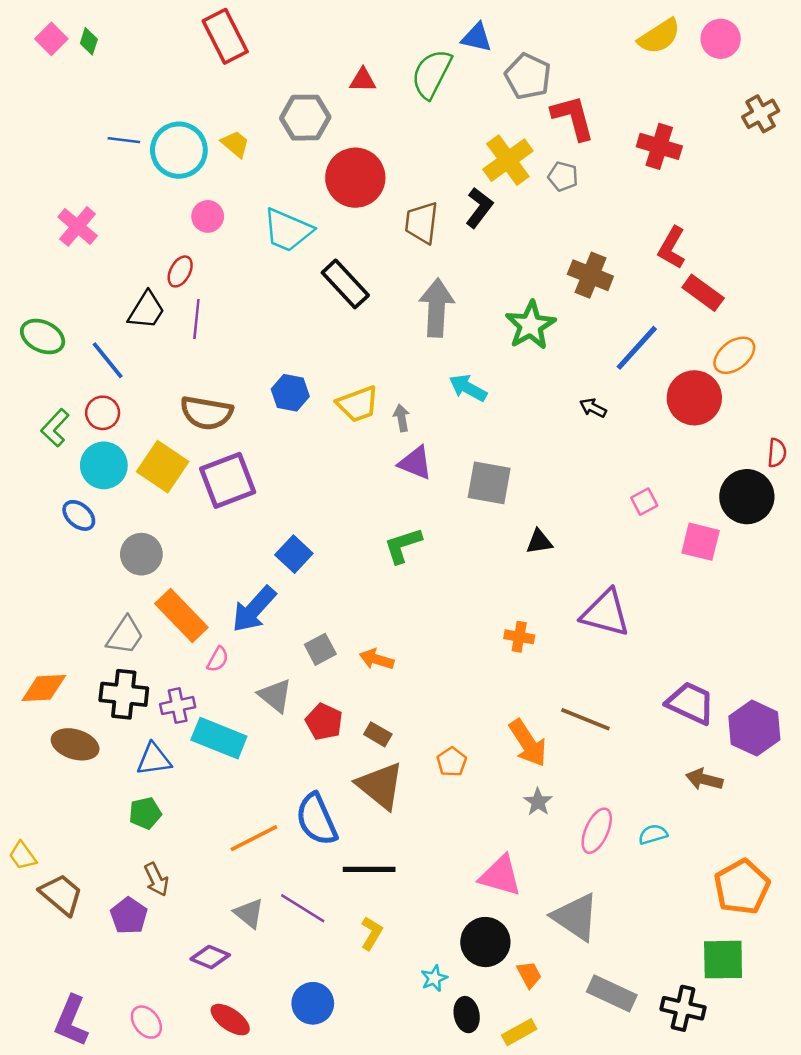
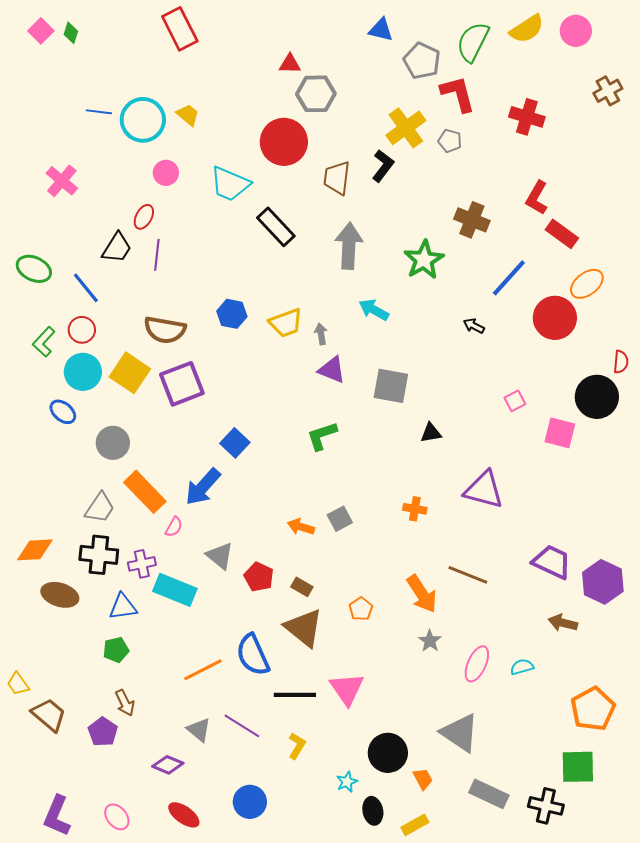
green semicircle: (432, 74) -> (473, 42), moved
gray hexagon: (305, 118) -> (316, 94), moved
gray square: (320, 649) -> (340, 519), moved
pink triangle: (500, 876) -> (347, 689), moved, turned 39

